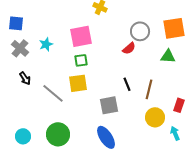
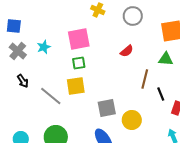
gray circle: (140, 31) -> (133, 16), moved
black line: (127, 84) -> (161, 94), moved
brown line: (149, 89) -> (145, 79), moved
yellow circle: (155, 117) -> (132, 120), moved

